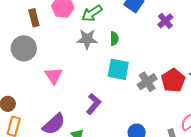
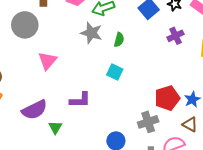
cyan square: (118, 69) -> (115, 72), size x0.7
gray cross: (147, 82) -> (148, 122), moved
purple L-shape: (94, 104) -> (80, 100), turned 35

